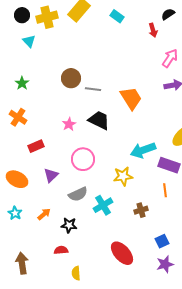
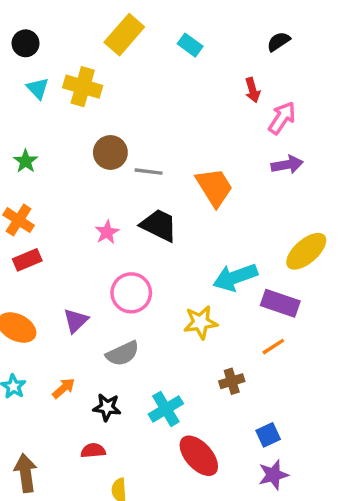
yellow cross: (47, 17) -> (83, 87), moved, turned 30
red arrow: (153, 30) -> (253, 90), moved
red rectangle: (36, 146) -> (27, 260), moved
orange line: (165, 190) -> (273, 347), turned 64
cyan cross: (103, 205) -> (166, 409), moved

